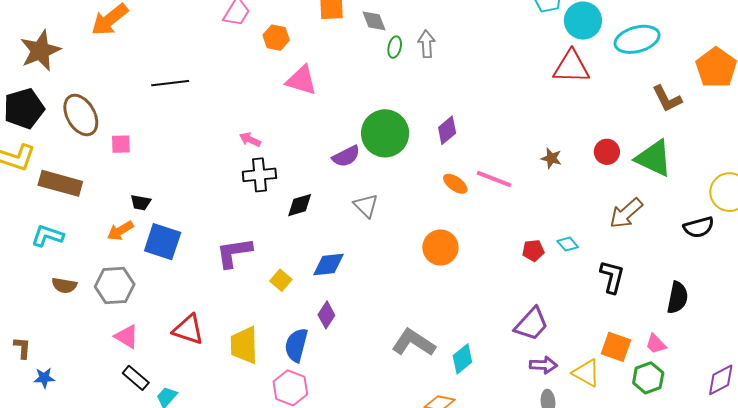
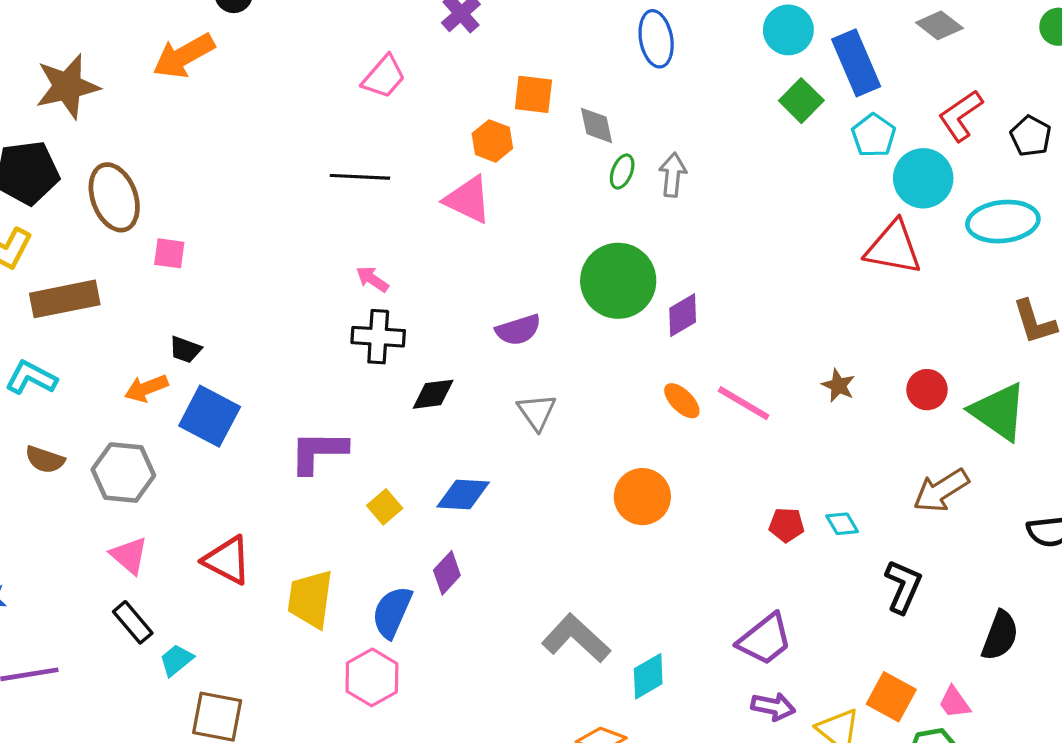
orange hexagon: (276, 38) -> (492, 141), moved
black line: (170, 83) -> (360, 177), moved
green circle: (385, 133) -> (618, 281), moved
brown rectangle: (60, 183) -> (65, 299), turned -36

